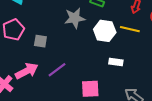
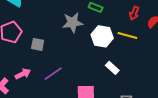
white rectangle: (116, 62) -> (112, 68), turned 32
pink arrow: (27, 71) -> (23, 74), size x0.7

